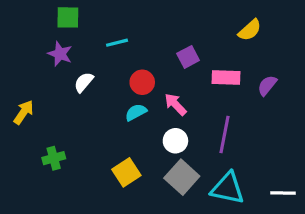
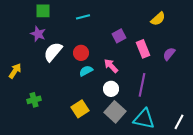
cyan line: (117, 43) -> (83, 17), moved
pink rectangle: (226, 78) -> (143, 49), turned 66
white semicircle: (84, 82) -> (53, 52), size x1.5
red circle: (142, 82) -> (81, 53), moved
white line: (283, 193) -> (179, 122), turned -63

